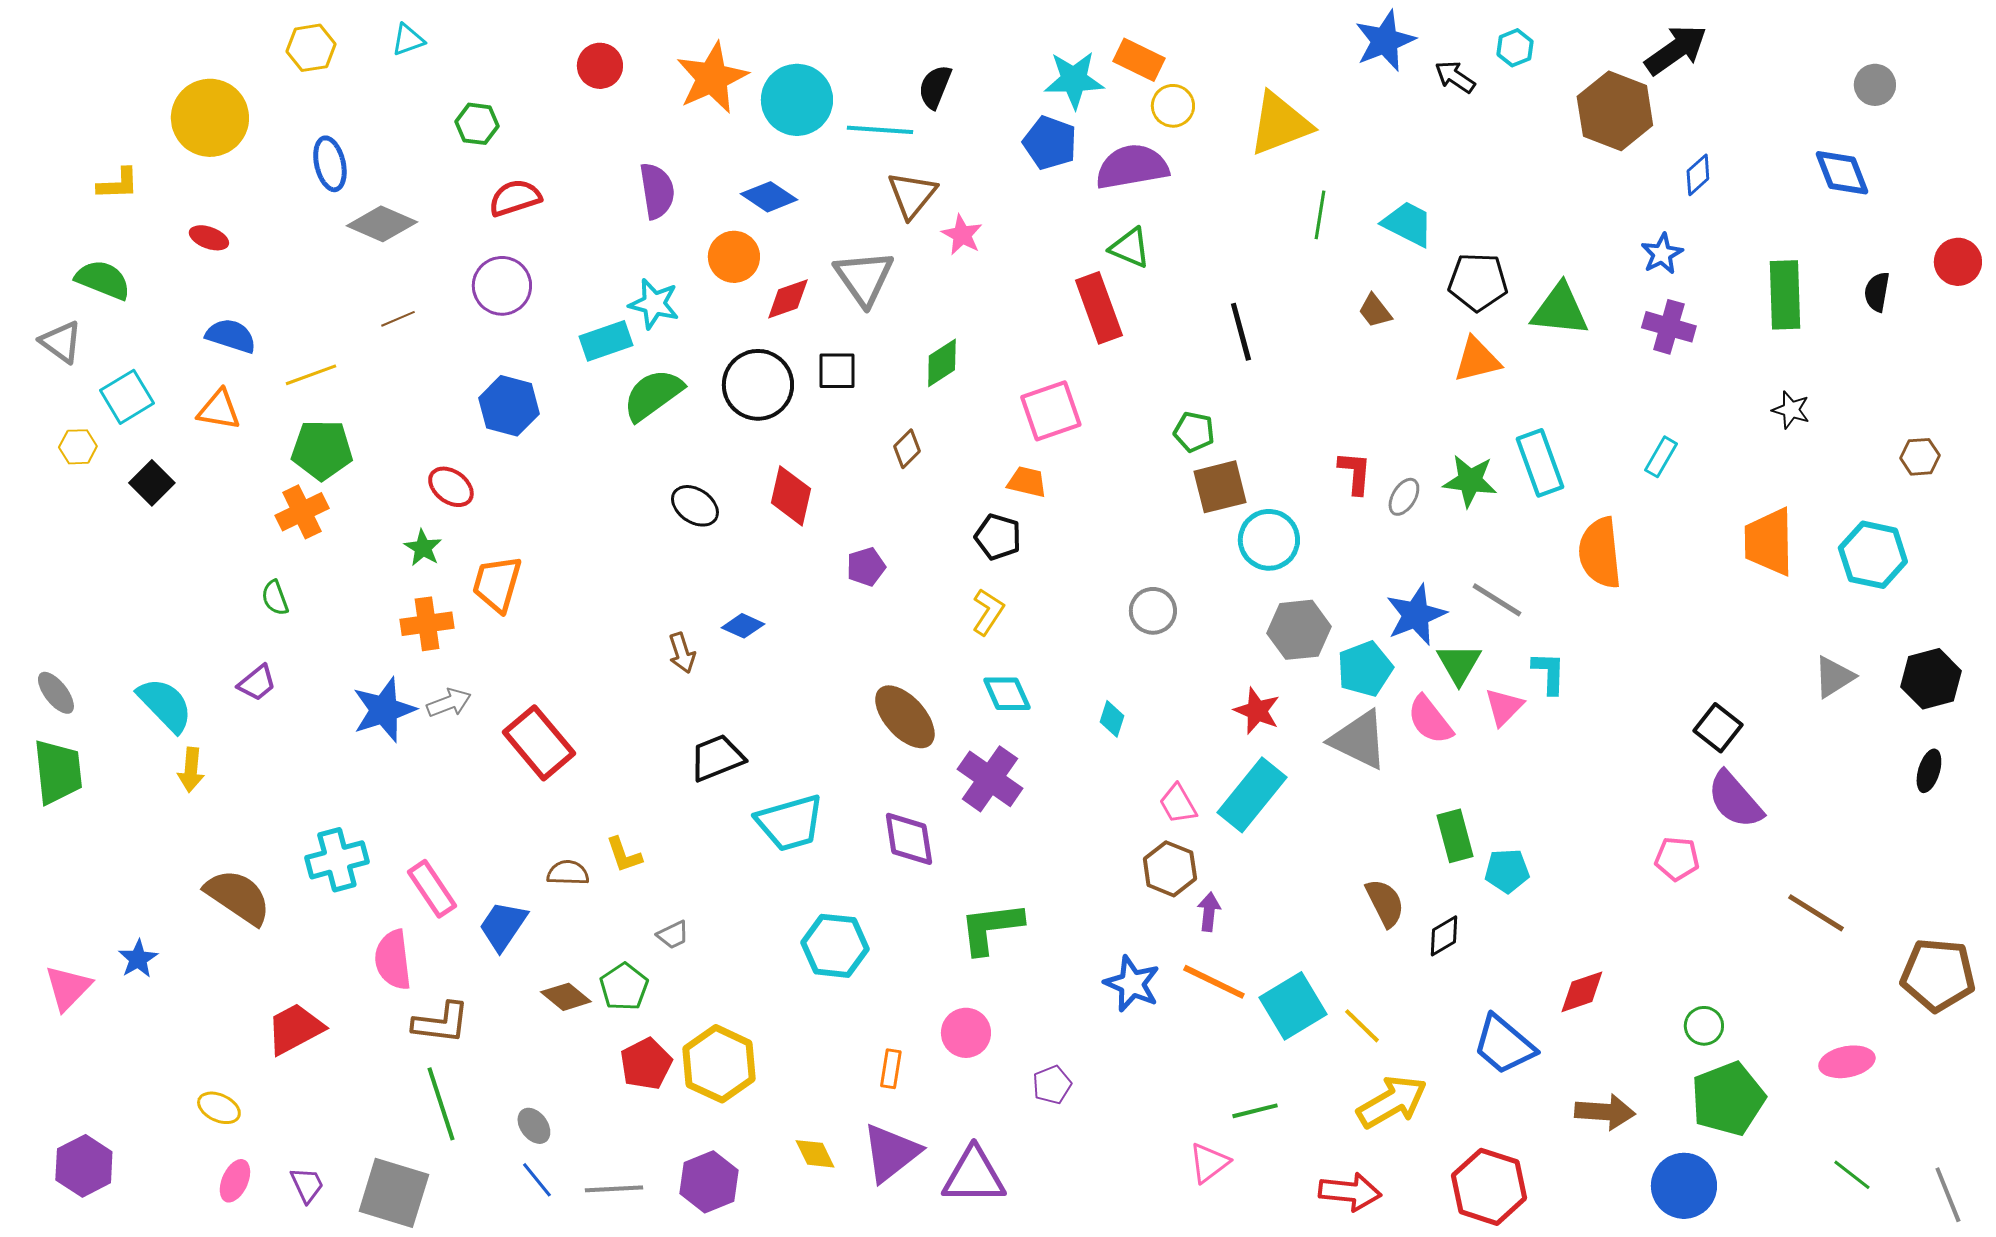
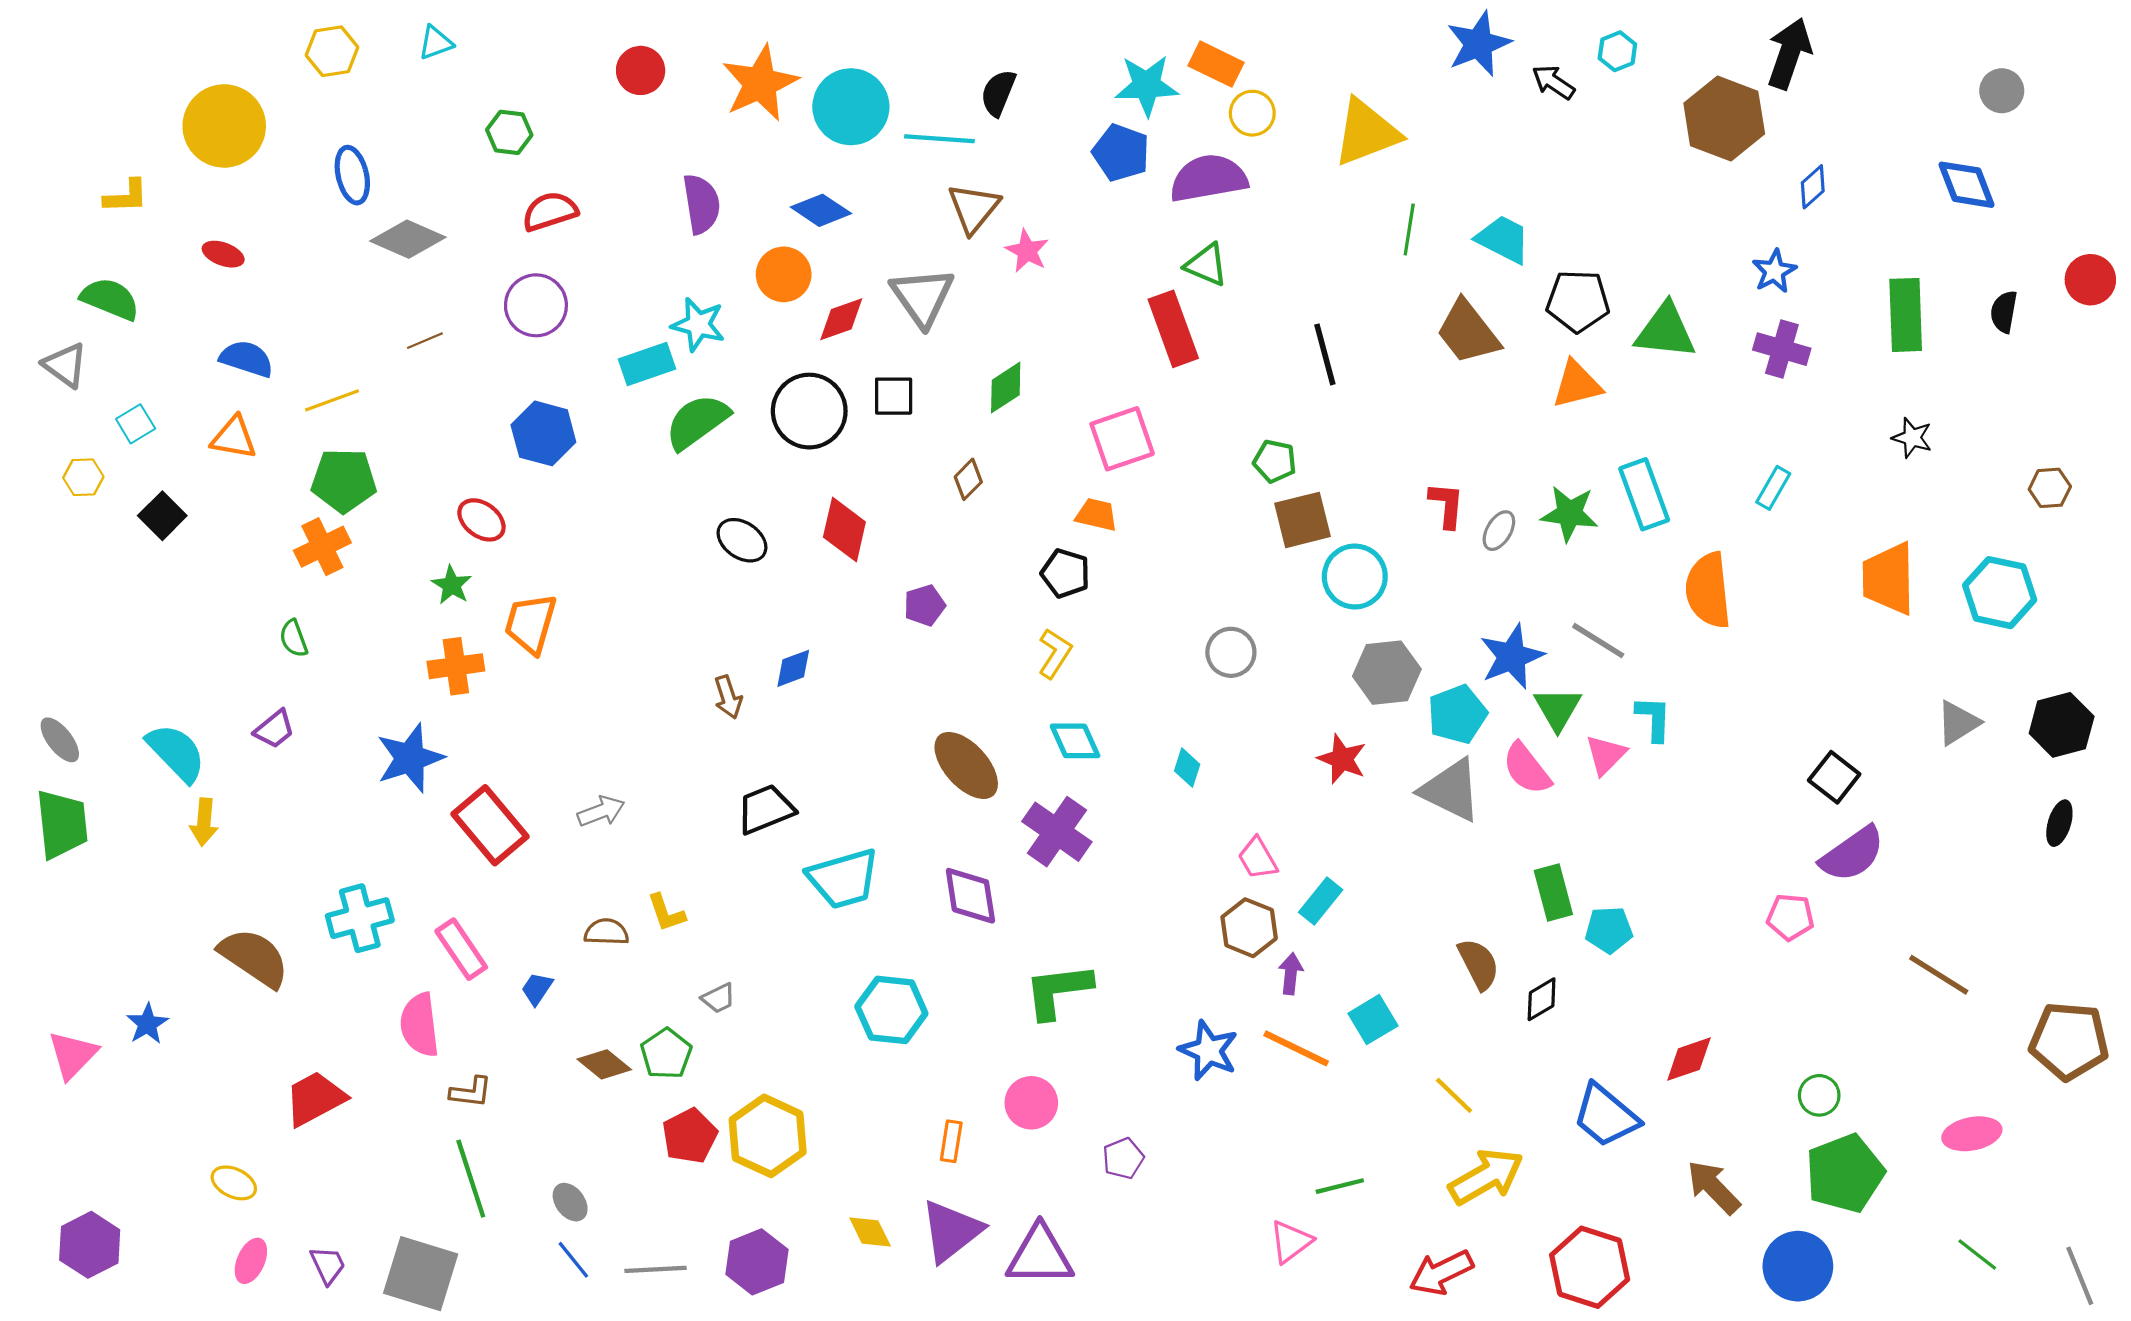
black arrow: (1676, 50) -> (1789, 53), turned -36
brown trapezoid: (1375, 311) -> (1468, 332), size x1.8
cyan square: (127, 397) -> (136, 424), size x0.7
blue diamond: (743, 626) -> (793, 668), turned -45
gray arrow: (449, 703) -> (601, 811), moved
red rectangle: (539, 743) -> (490, 825), moved
cyan rectangle: (1252, 795) -> (1321, 901), moved, size x0.6
purple semicircle: (1735, 800) -> (1852, 854), turned -84
blue trapezoid: (503, 926) -> (537, 989), size x0.6
cyan square: (1293, 1006) -> (1373, 1020), moved, size x0.7
brown L-shape: (441, 1023) -> (471, 1092), size x0.7
brown arrow: (1605, 1112) -> (1714, 1187), turned -138
red arrow: (1350, 1192) -> (1441, 1273), turned 148

